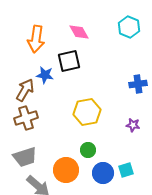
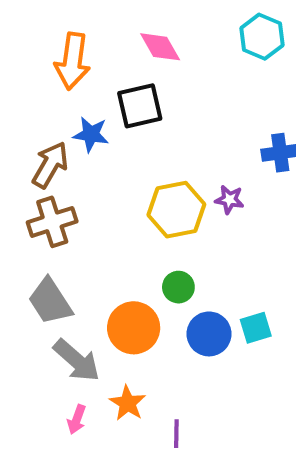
purple star: (133, 125) -> (229, 200), moved
gray trapezoid: (25, 157) -> (50, 301), turned 75

